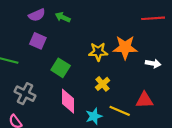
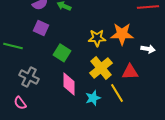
yellow cross: (103, 84) -> (101, 68), size x1.6
red triangle: (144, 100) -> (130, 72), moved
yellow line: (120, 111) -> (117, 93), turned 36

